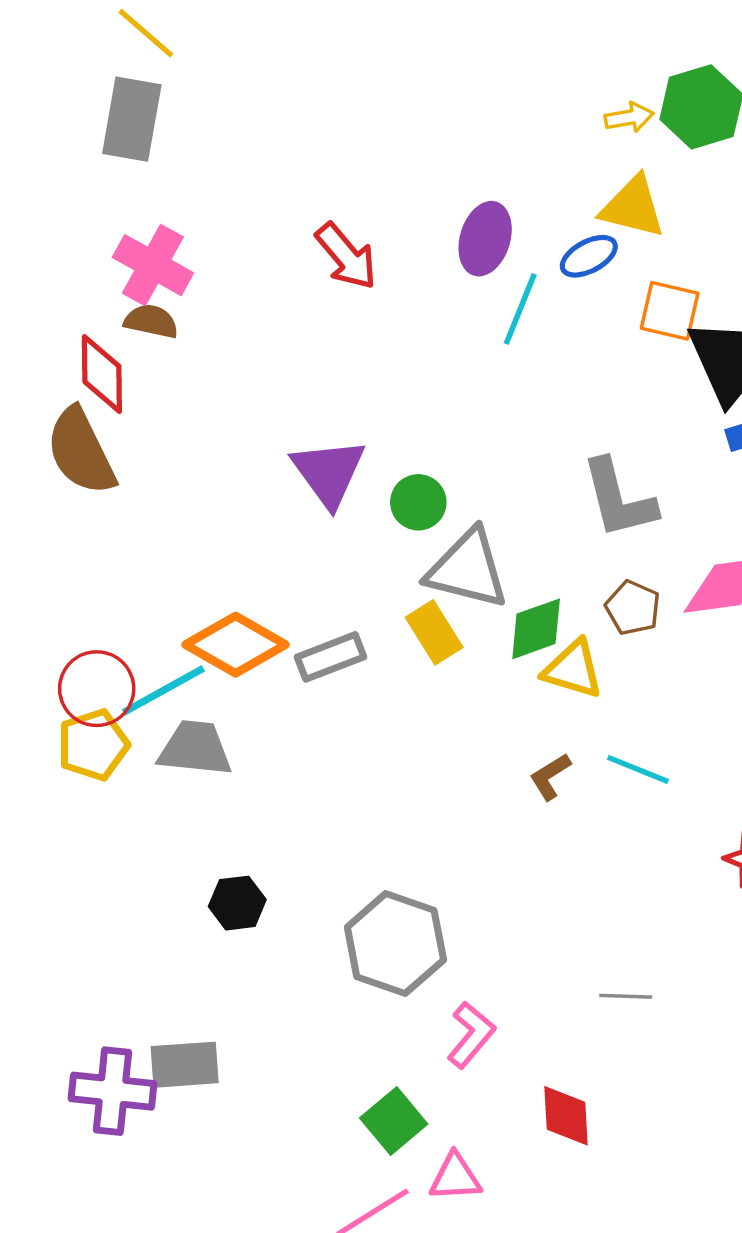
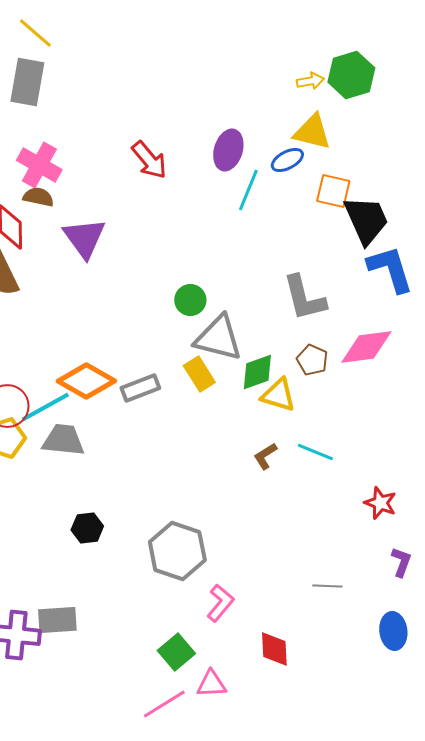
purple triangle: (329, 472) -> (84, 238), moved
gray line: (626, 996) -> (327, 586), moved

